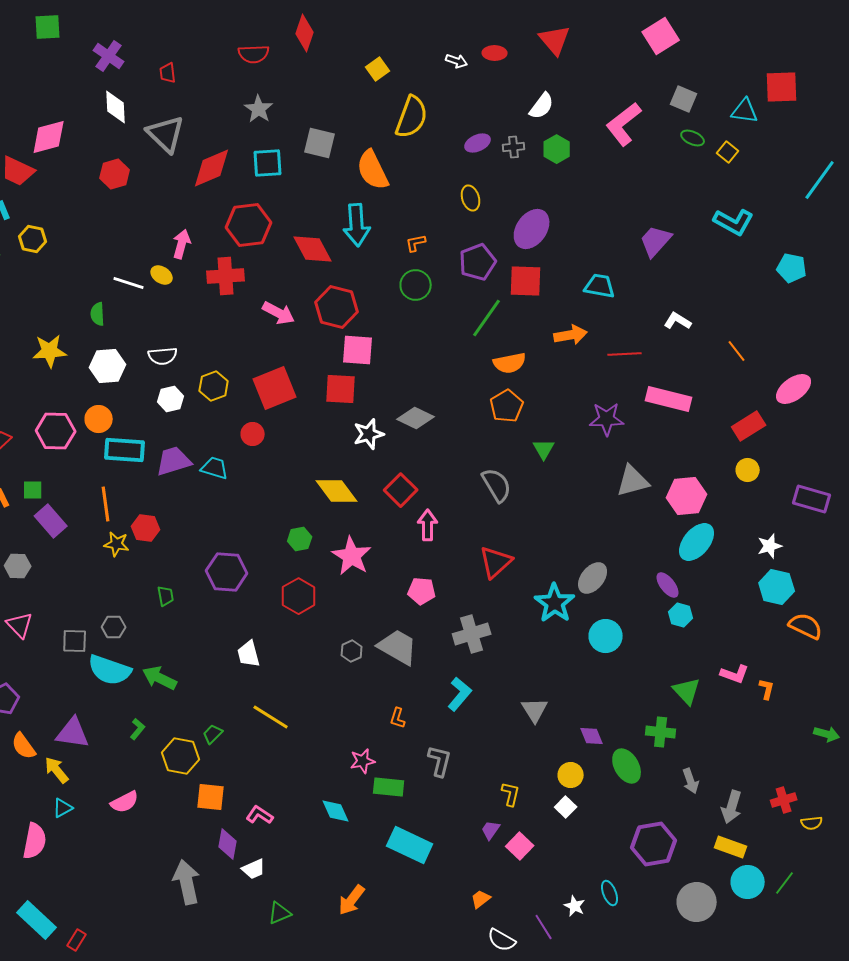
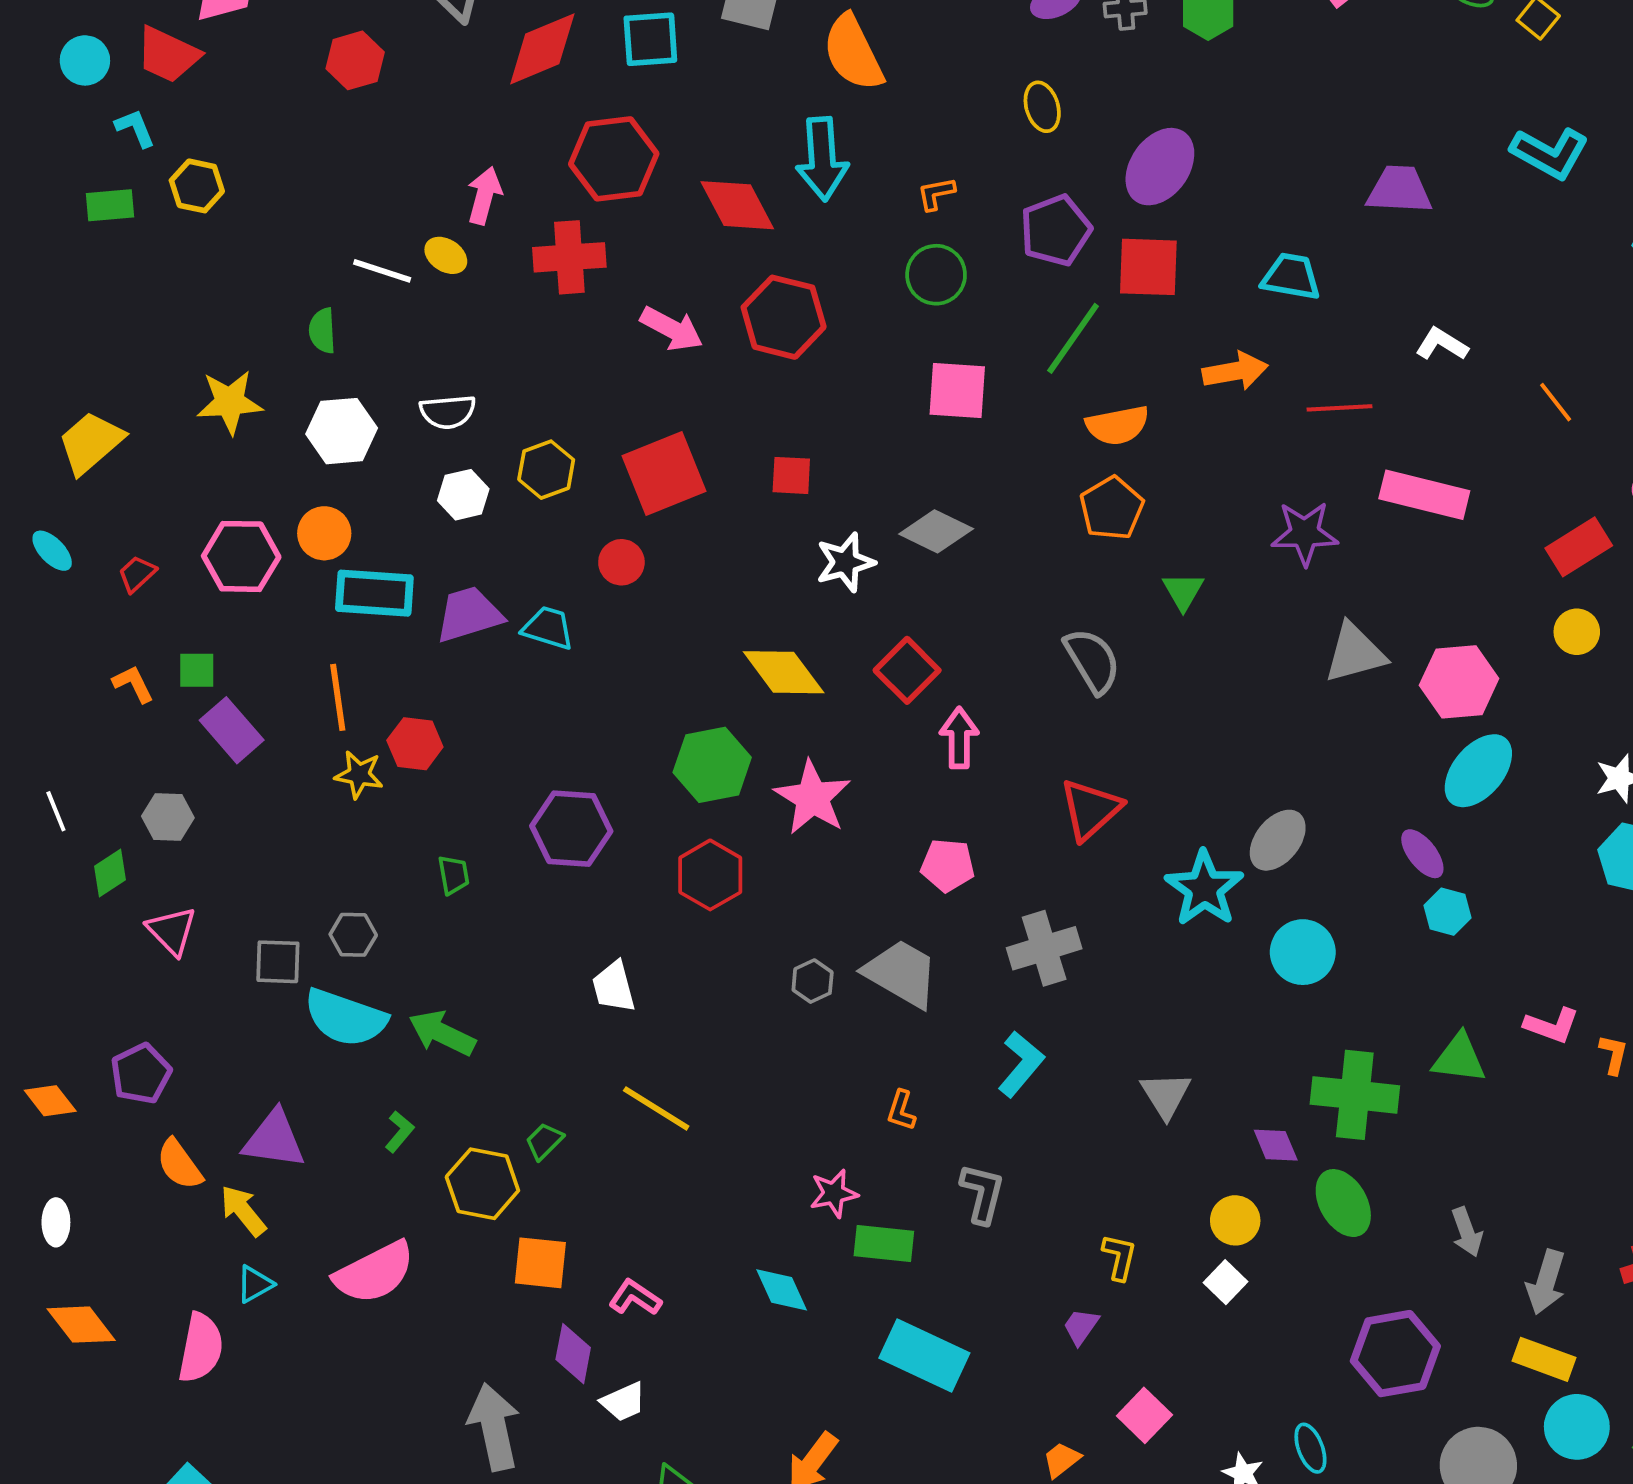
purple trapezoid: (656, 241) -> (1399, 190), turned 51
pink square: (358, 350) -> (957, 390), moved
red square: (341, 389) -> (791, 475), size x0.7
green hexagon: (300, 539) -> (712, 765), size x1.6
green triangle: (687, 691) -> (1459, 1058), turned -40
green cross: (661, 732) -> (1355, 1095), moved, size x1.5
pink semicircle: (125, 802) -> (374, 1272), size x1.5
pink square: (520, 846) -> (1144, 1415), moved

